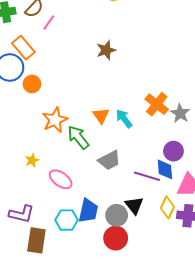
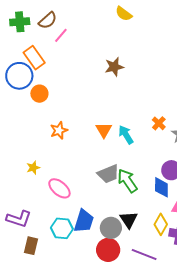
orange cross: (157, 104) -> (159, 123), size x0.6
orange star: (55, 120) -> (59, 130), size x0.7
green arrow: (78, 137) -> (127, 181), moved
purple line: (147, 176) -> (144, 255), moved
brown rectangle: (36, 240) -> (31, 246), size x0.7

